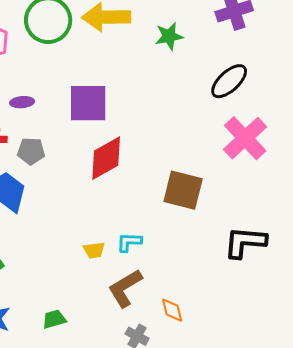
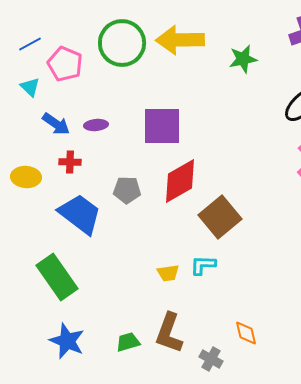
gray pentagon: (31, 151) -> (127, 190), moved
brown square: (183, 190) -> (220, 217), moved, turned 36
brown L-shape: (125, 288) -> (169, 333), moved, turned -39

